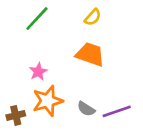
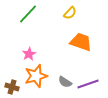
orange trapezoid: (90, 54) -> (81, 42), moved
brown cross: (16, 115) -> (12, 87), turned 32

